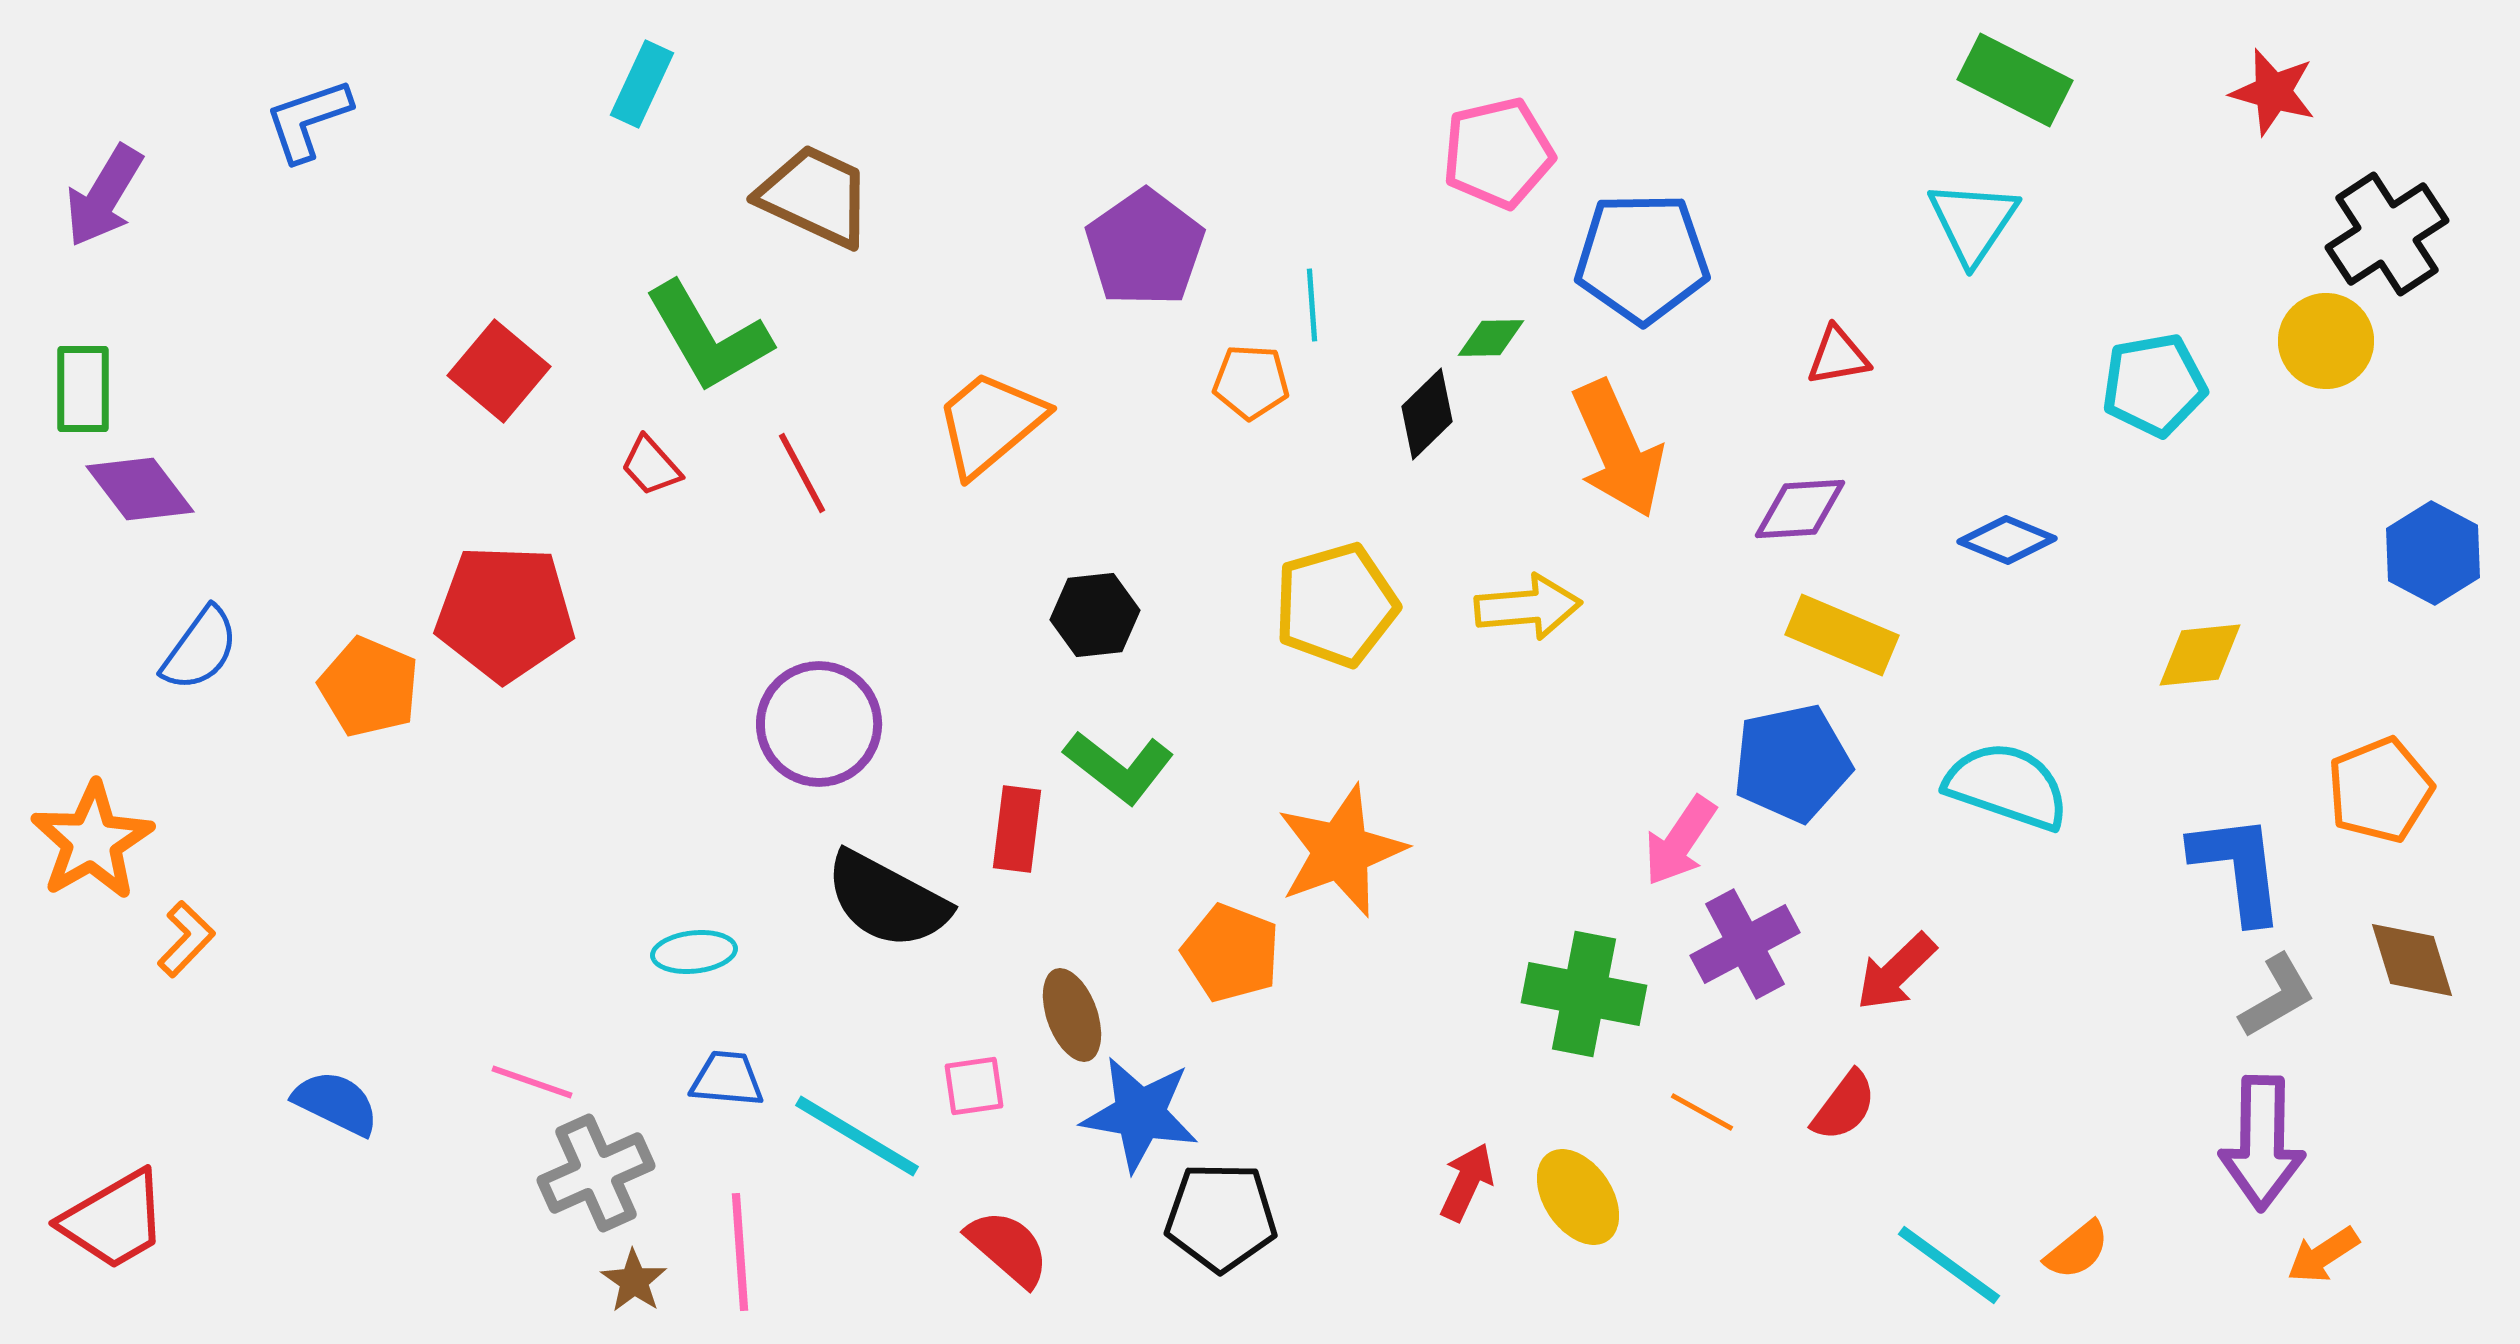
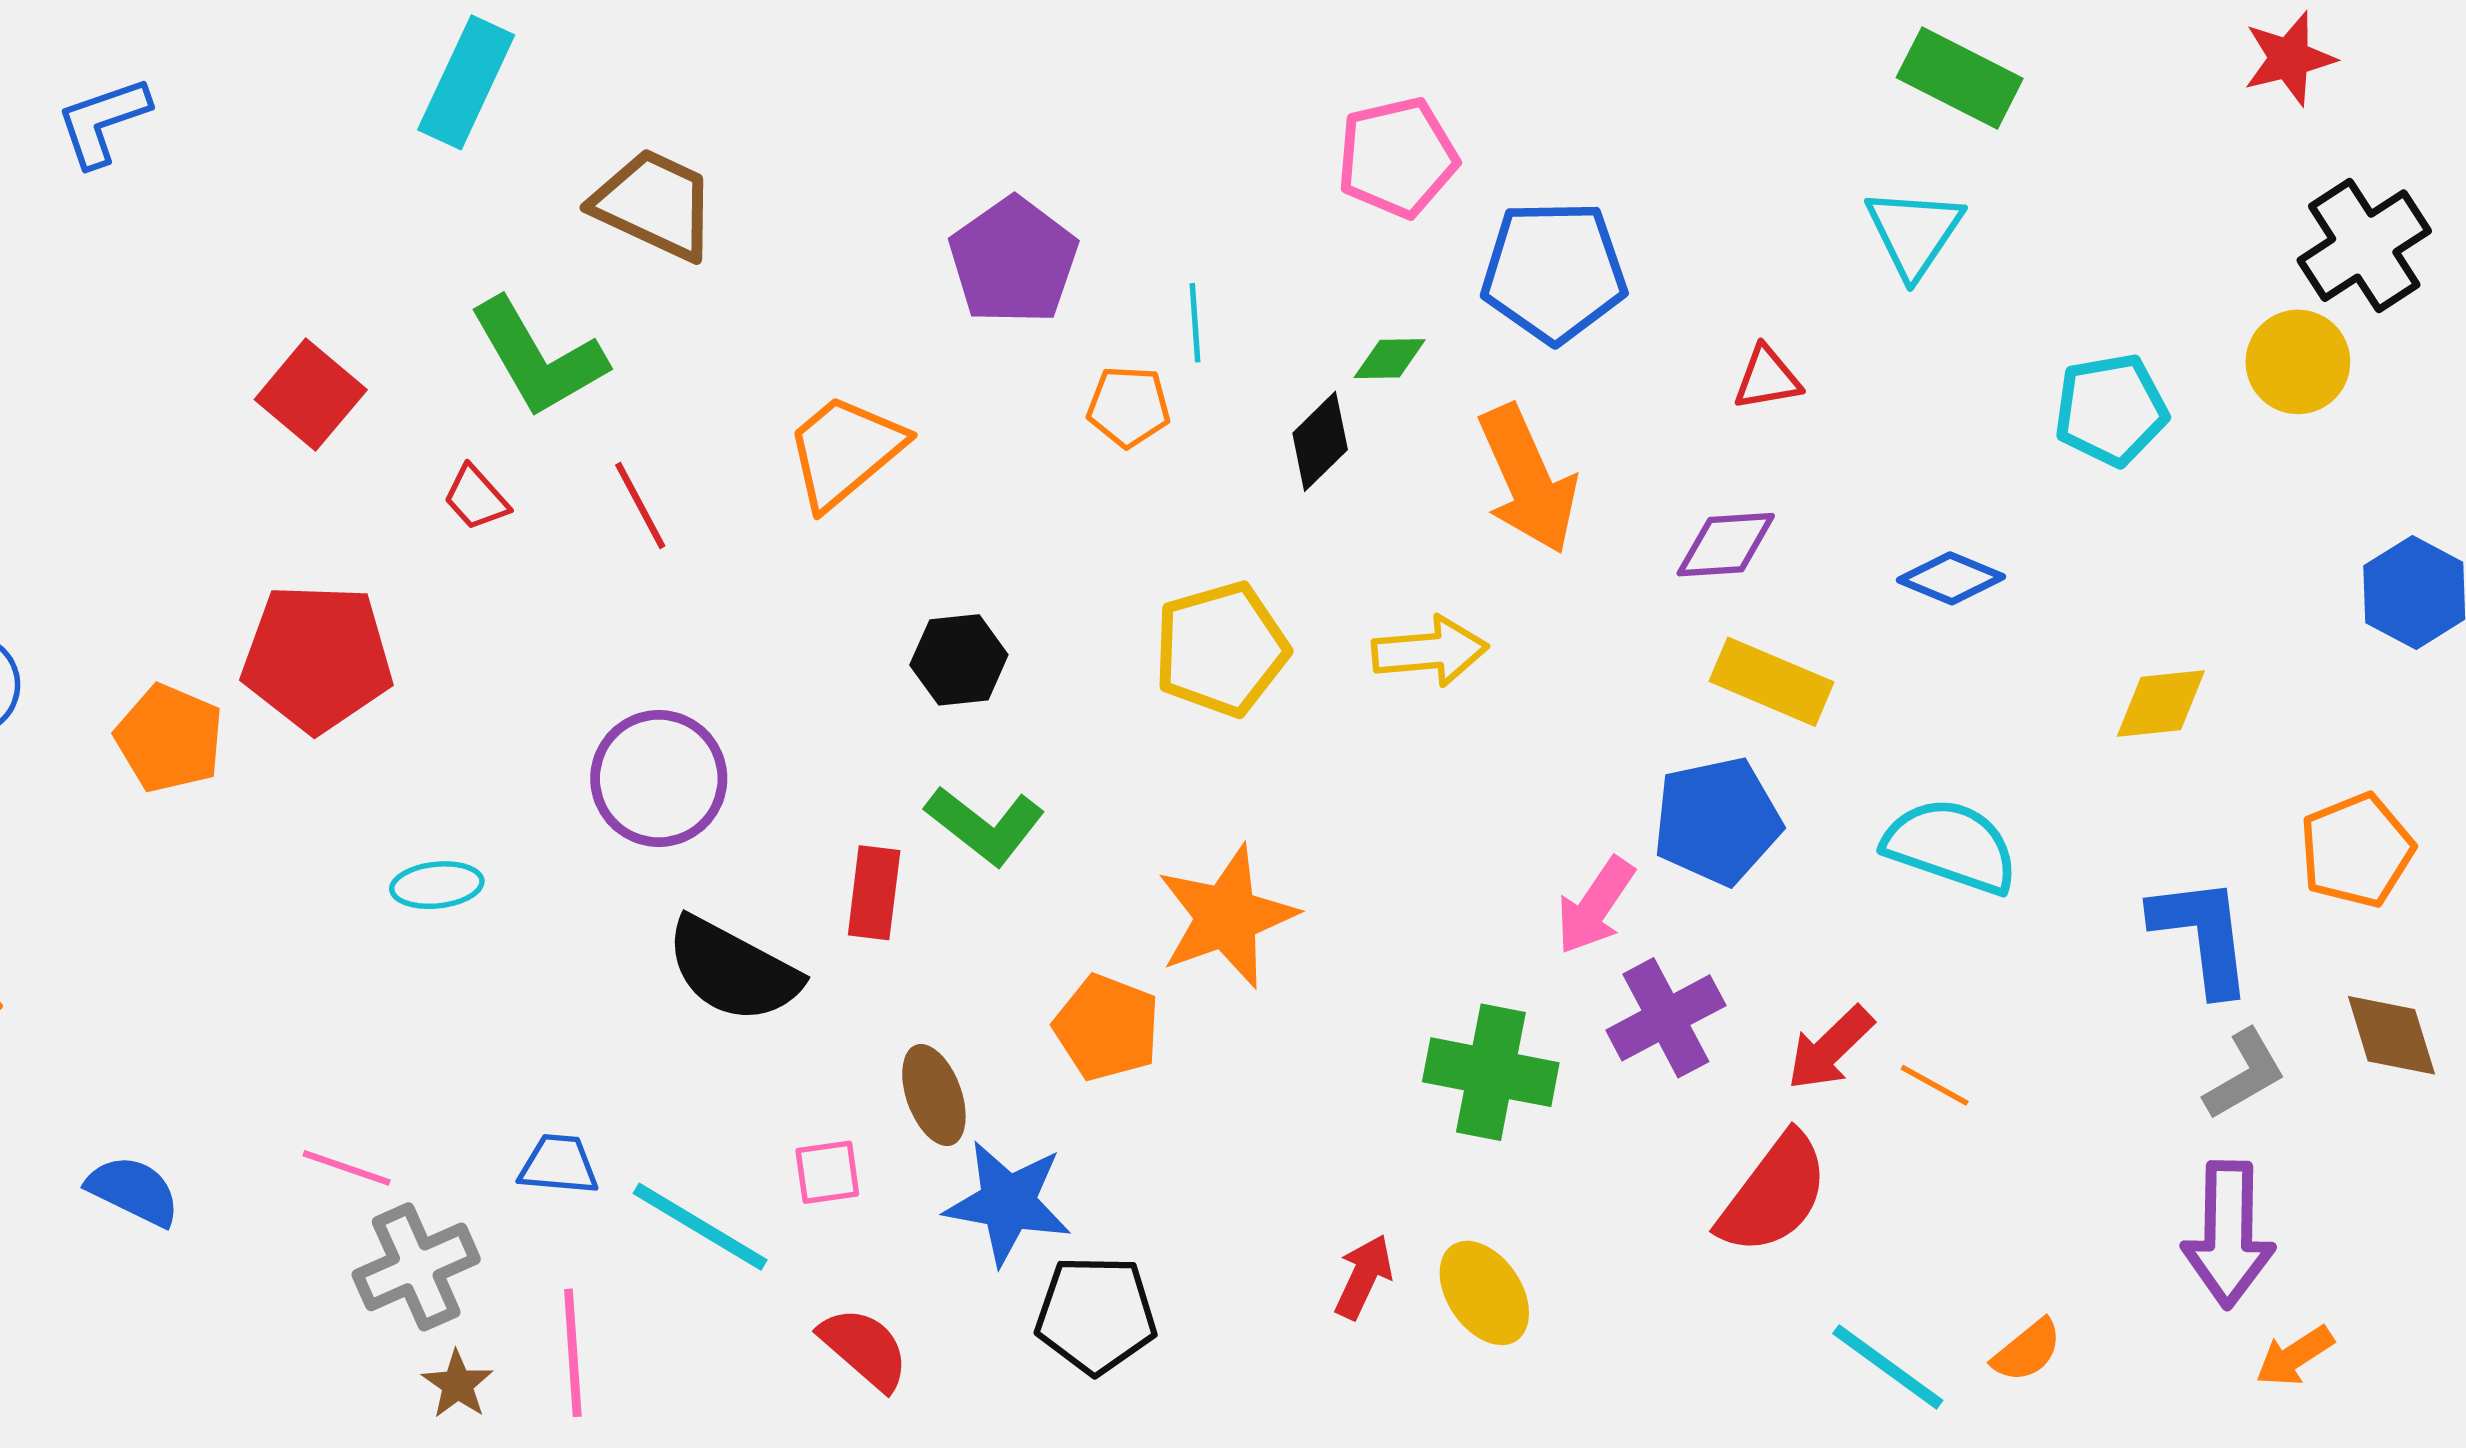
cyan rectangle: (642, 84) -> (466, 82), size x1.4
red star: (2273, 92) -> (2289, 58), moved, turned -30
cyan ellipse: (694, 952) -> (437, 885), moved
red semicircle: (1844, 1106) -> (1774, 1194), size x1.6
orange line: (1702, 1112) -> (1935, 1085), moved

